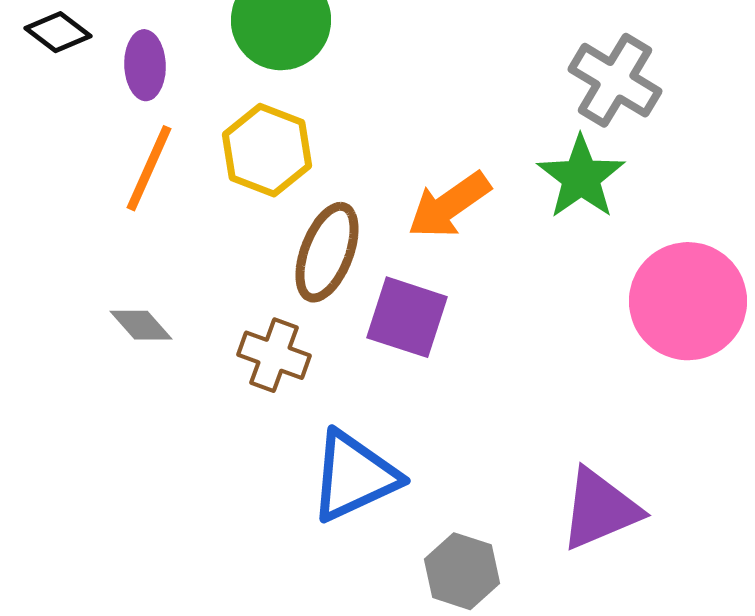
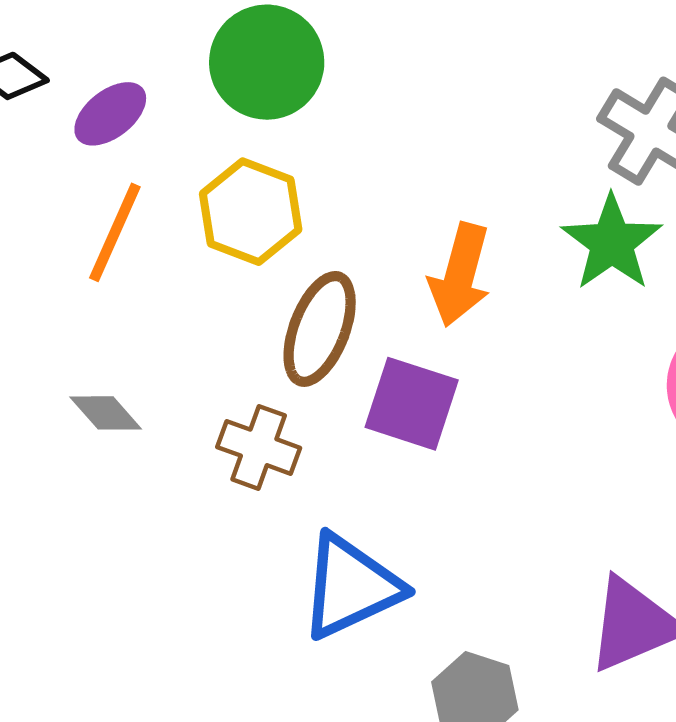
purple ellipse: (145, 65) -> (110, 114), turned 54
orange arrow: (449, 205) -> (460, 275), turned -40

